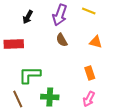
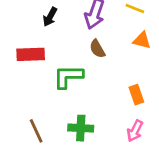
orange triangle: (96, 42) -> (142, 40), moved
green L-shape: (30, 75) -> (68, 77), moved

